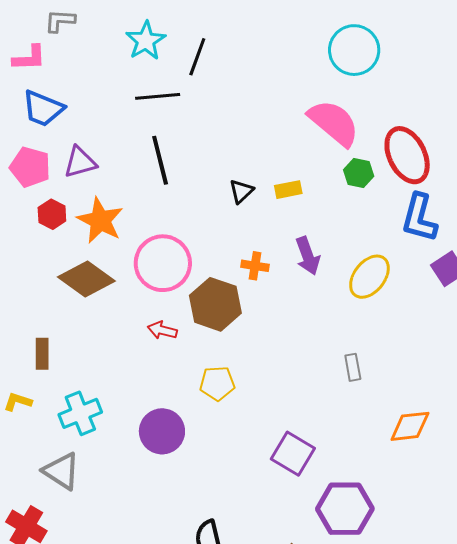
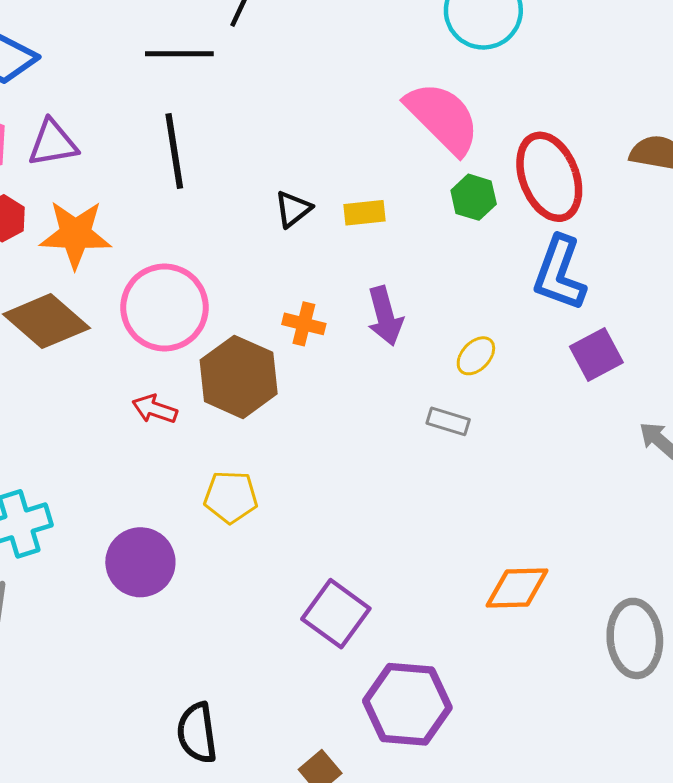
orange star: (100, 220) -> (75, 234), turned -30
yellow ellipse: (369, 277) -> (476, 356), size x0.6
gray rectangle: (353, 367) -> (448, 421), moved, turned -68

